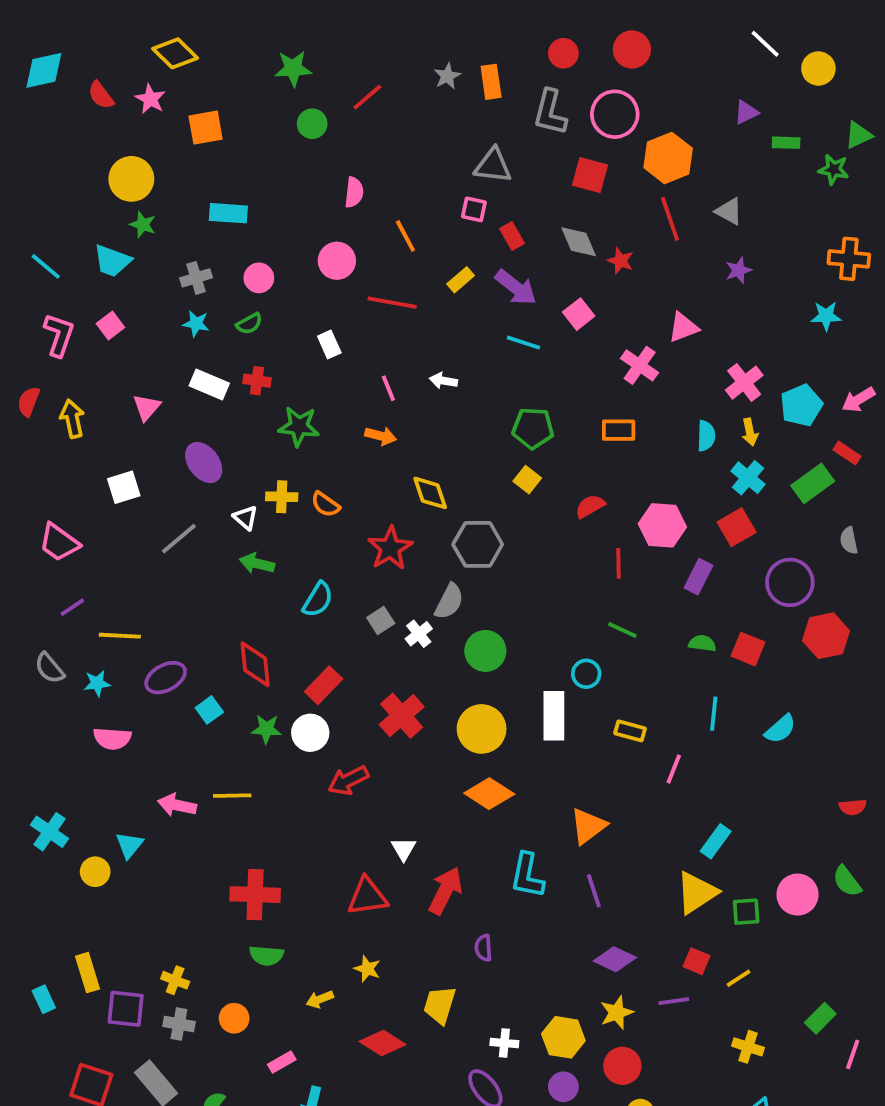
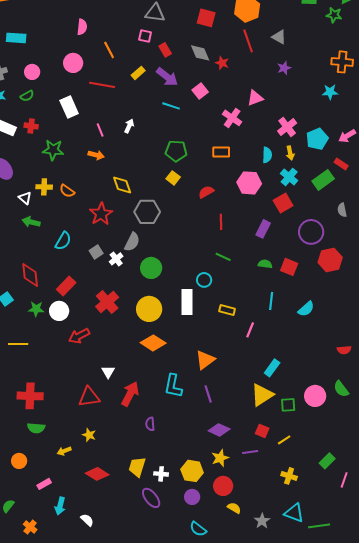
white rectangle: (329, 344) -> (69, 107), size x1.5
white arrow: (443, 381) -> (129, 126), turned 104
pink hexagon: (662, 525) -> (249, 183), moved
yellow trapezoid: (440, 1005) -> (137, 467), moved

